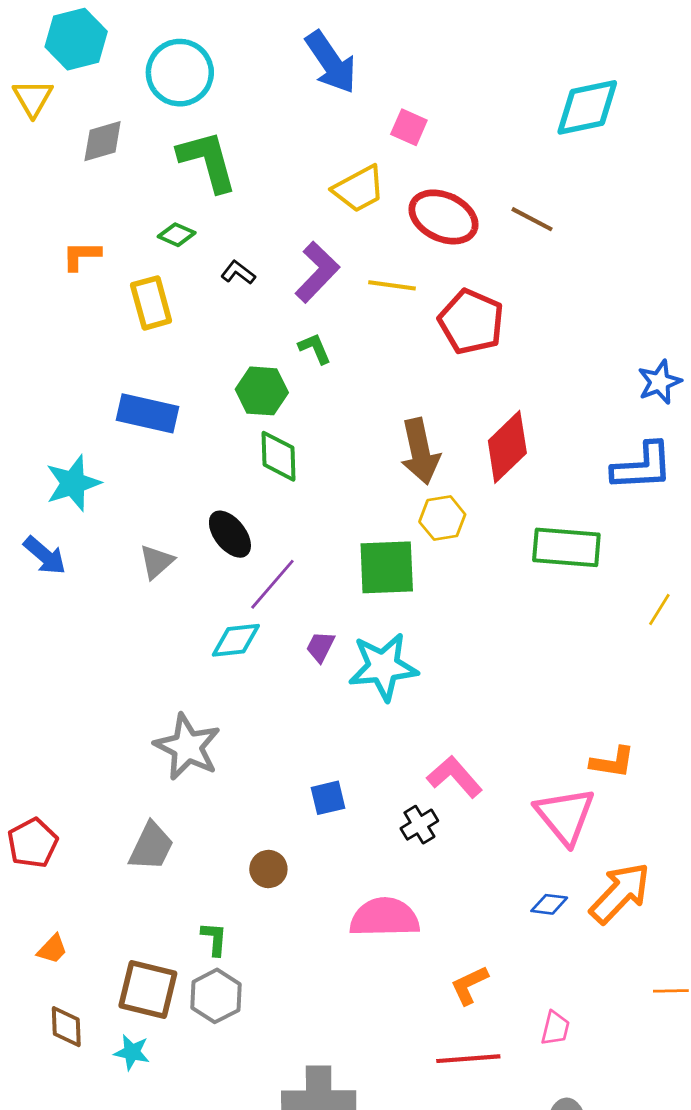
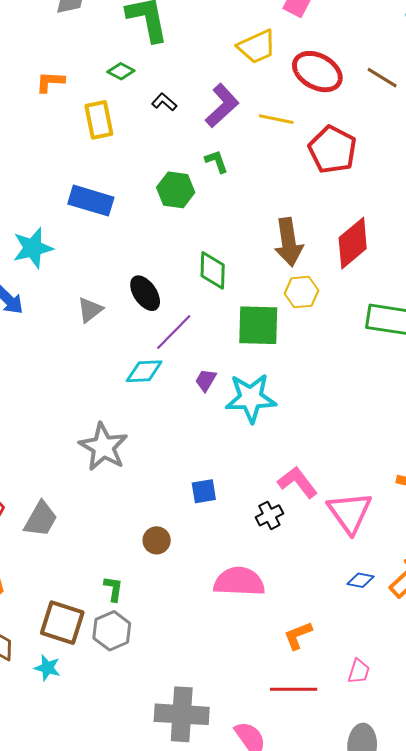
green diamond: (279, 456) -> (213, 270), moved
pink triangle: (565, 816) -> (350, 512), moved
gray trapezoid: (151, 846) -> (41, 519), moved

